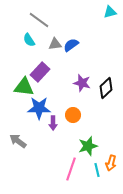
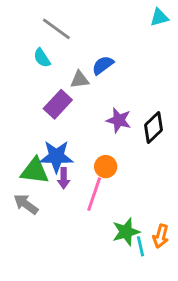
gray triangle: (55, 44) -> (80, 80), moved
green triangle: (24, 87) -> (35, 171), moved
purple arrow: (53, 123) -> (64, 178), moved
green star: (88, 146) -> (126, 232), moved
pink line: (71, 169) -> (94, 194), moved

